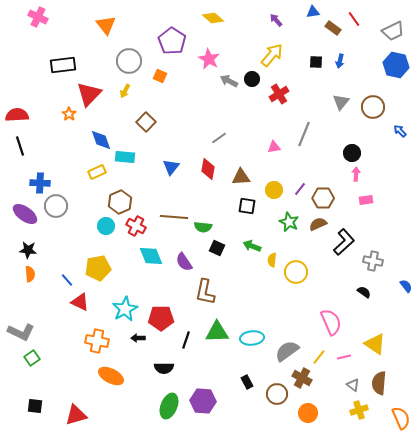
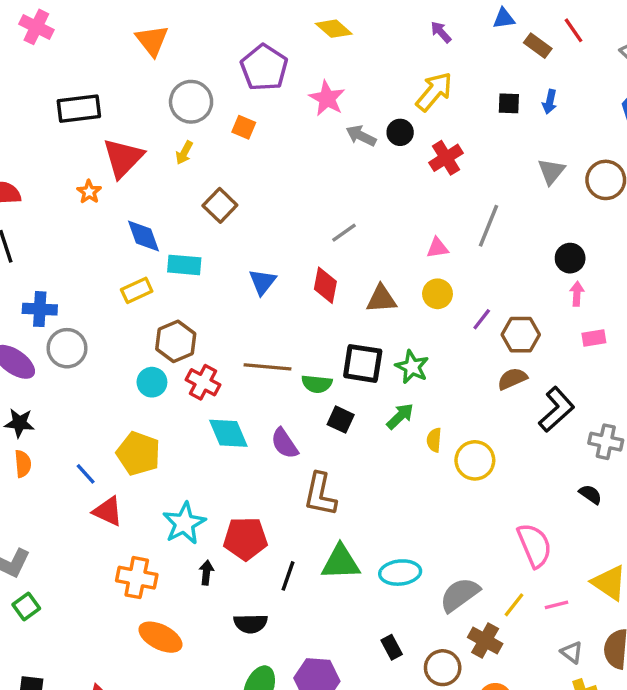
yellow circle: (274, 190) -> (438, 294), moved
black square: (247, 206) -> (363, 363), moved, size x1.4
green star: (289, 222) -> (412, 367), moved
green arrow: (252, 246) -> (400, 416), turned 114
yellow pentagon: (98, 268) -> (138, 454), turned 30
black arrow: (138, 338) -> (206, 573), turned 96

